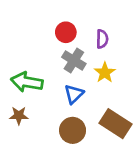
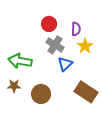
yellow star: (105, 73) -> (85, 46), moved
blue triangle: (74, 94) -> (65, 64), moved
brown circle: (73, 130) -> (41, 94), moved

